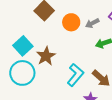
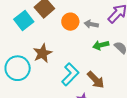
gray arrow: (92, 23) -> (91, 24), turned 32
cyan square: (23, 46) -> (24, 21), moved

